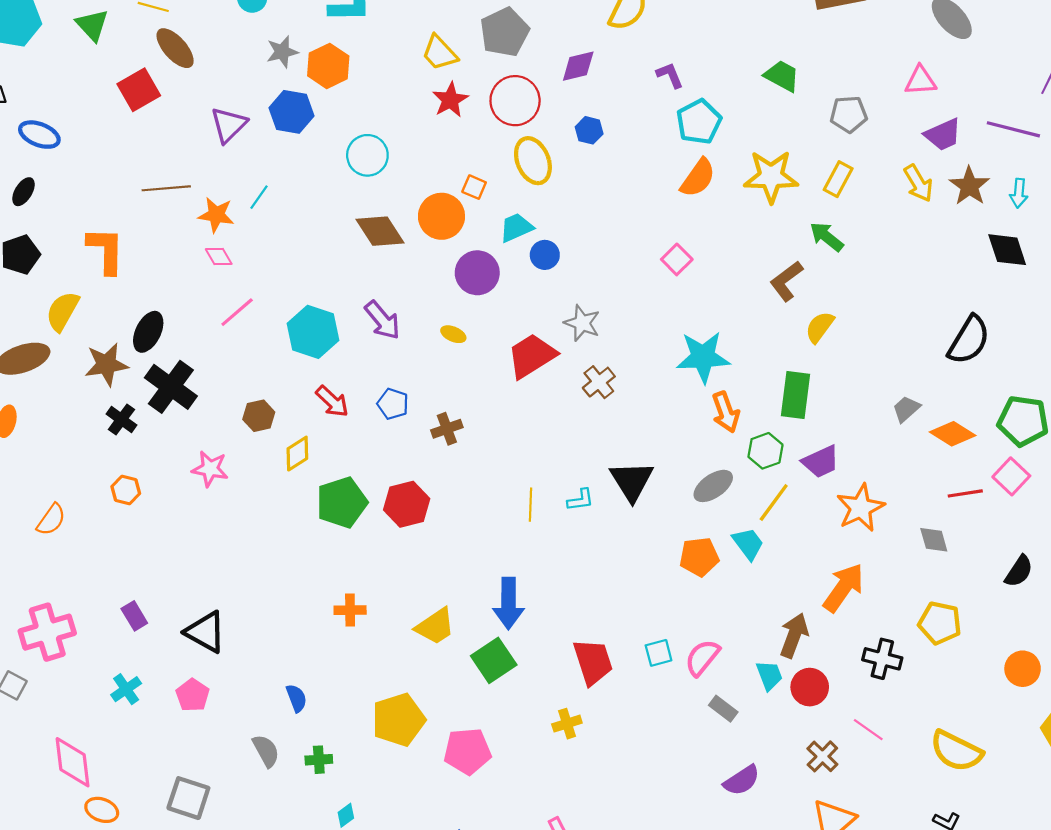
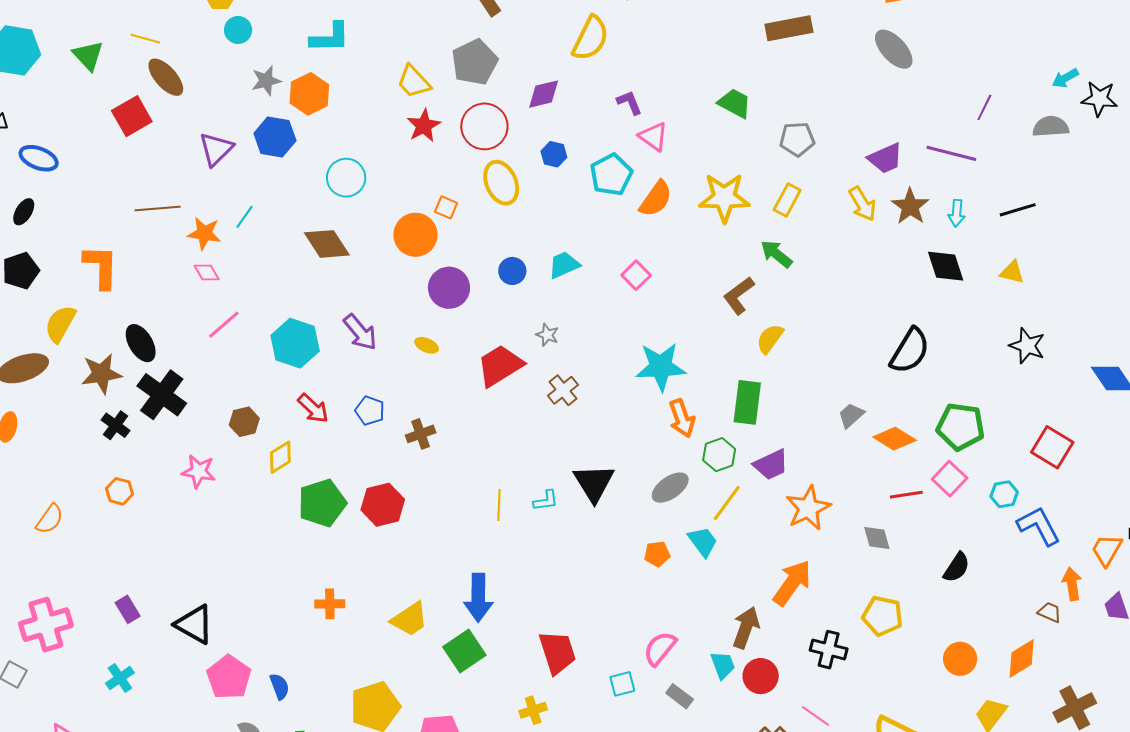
pink triangle: (920, 81) -> (653, 137), moved, turned 40
cyan pentagon: (699, 122) -> (611, 175), moved
cyan trapezoid: (516, 228) -> (564, 265), moved
brown diamond: (380, 231) -> (327, 244), moved
gray star: (582, 323) -> (547, 335), size x0.7
black ellipse: (148, 332) -> (141, 343), turned -57
orange pentagon: (699, 557) -> (657, 554), size x0.7
cyan square: (659, 653) -> (622, 684), moved
pink pentagon: (193, 695) -> (229, 677), moved, size x1.4

